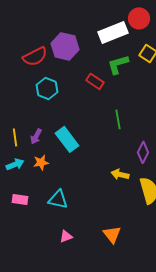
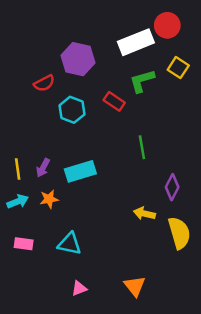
red semicircle: (35, 56) -> (44, 83), moved, size x0.7
cyan hexagon: (47, 88) -> (72, 110), moved
cyan rectangle: (67, 139) -> (80, 171), turned -70

